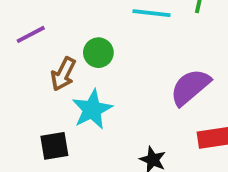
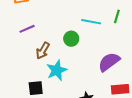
green circle: (98, 53) -> (71, 39), moved

